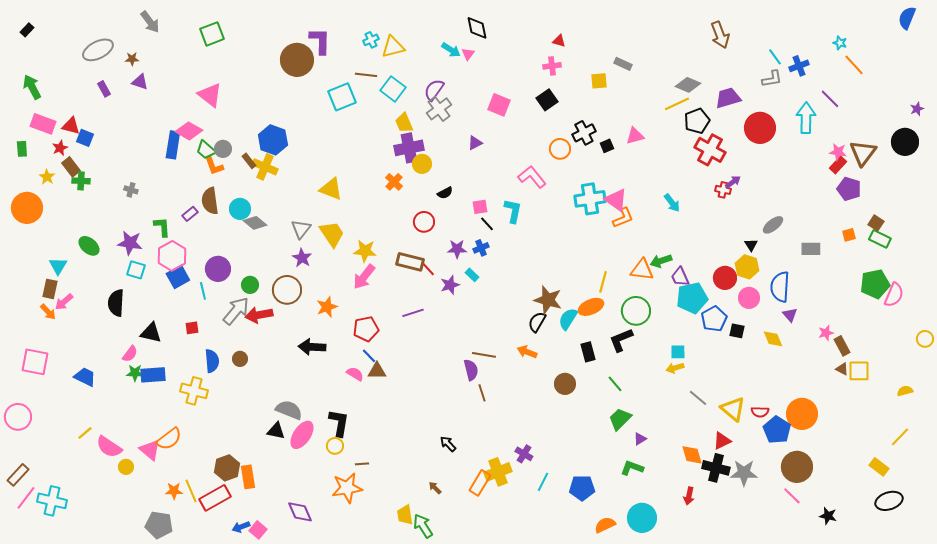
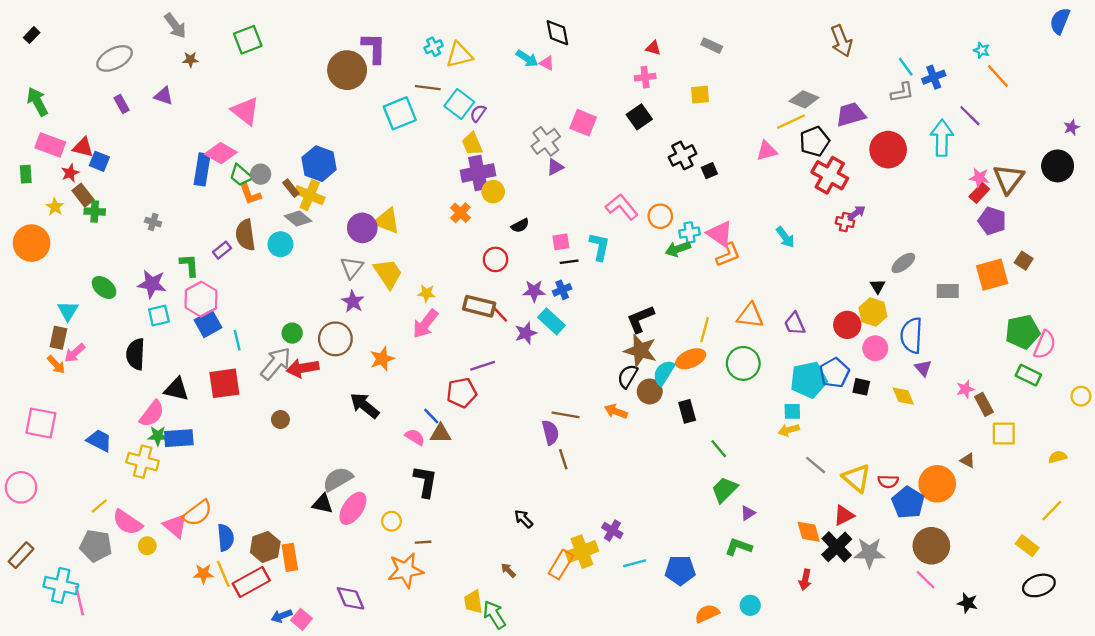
pink triangle: (468, 54) -> (547, 63), turned -40
brown star: (132, 59) -> (190, 60), moved
gray rectangle: (623, 64) -> (712, 46), moved
purple semicircle: (434, 90) -> (478, 113), moved, size x0.7
gray cross: (439, 109) -> (546, 141), moved
pink triangle: (635, 136) -> (767, 151), moved
orange circle: (560, 149) -> (660, 216), moved
cyan cross: (590, 199) -> (689, 233), size x0.6
gray diamond: (255, 223) -> (298, 219), moved
black line: (487, 224) -> (569, 262), turned -56
orange square: (849, 235) -> (992, 275), size x2.0
green rectangle: (880, 239) -> (1028, 375), moved
yellow star: (365, 251) -> (427, 293), size x0.7
green arrow: (661, 261) -> (678, 249), moved
purple circle: (218, 269) -> (362, 228), moved
cyan square: (136, 270) -> (159, 316), turned -30
cyan rectangle: (472, 275) -> (552, 321), size x1.6
cyan pentagon: (692, 298) -> (809, 380), moved
red square: (192, 328) -> (224, 383), size x2.0
red pentagon: (366, 329) -> (462, 393), moved
black L-shape: (621, 340) -> (640, 319), moved
black arrow: (312, 347) -> (365, 406), turned 36
pink semicircle: (130, 354) -> (152, 414), size x1.4
blue semicircle: (212, 361) -> (226, 538), moved
brown triangle: (842, 369) -> (968, 460), moved
brown circle: (565, 384) -> (650, 391), moved
yellow cross: (194, 391) -> (143, 462), moved
gray semicircle: (289, 410) -> (338, 479), turned -52
black L-shape: (339, 423) -> (425, 481), moved
black cross: (716, 468) -> (837, 547), turned 32
cyan line: (543, 482) -> (635, 563), turned 48
pink line: (26, 498) -> (79, 601), moved, turned -50
cyan circle: (642, 518) -> (750, 605), size x0.6
gray pentagon: (159, 525) -> (96, 546), moved

